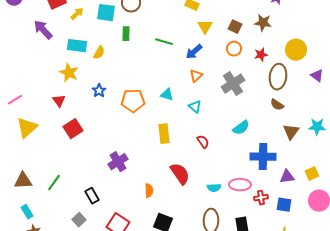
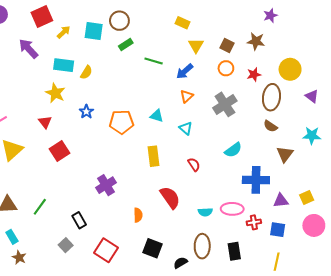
green rectangle: (126, 34) -> (126, 44), moved, turned 56
cyan star: (317, 127) -> (312, 135), moved

